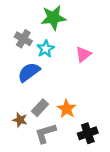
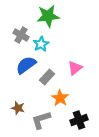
pink triangle: (83, 54) -> (75, 68), moved
gray rectangle: (40, 108) -> (47, 77), moved

